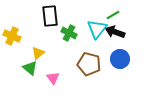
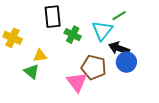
black arrow: (115, 32) -> (119, 48), moved
yellow triangle: (38, 53) -> (40, 56), turned 32
pink triangle: (53, 78) -> (77, 82), moved, size x1.5

